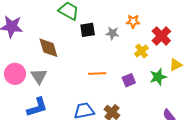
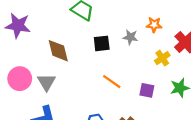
black square: (88, 30) -> (102, 43), moved
orange line: (97, 73) -> (112, 82), turned 36
purple square: (129, 80) -> (147, 90), turned 32

